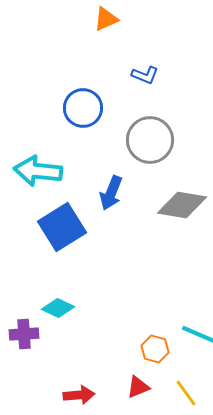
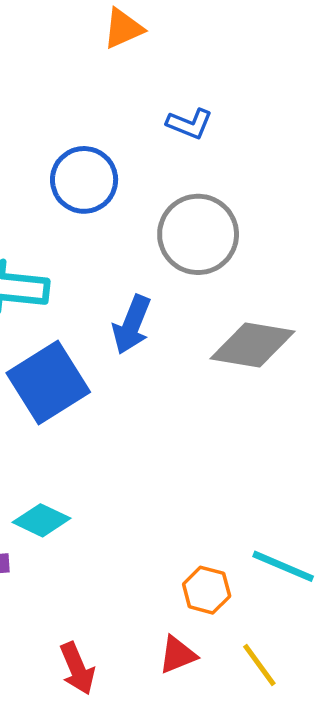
red arrow: (79, 395) -> (77, 668), turned 72

